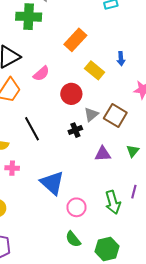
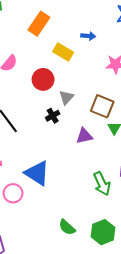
blue arrow: (121, 59) -> (88, 36), turned -72
brown square: (115, 116) -> (102, 106), moved
pink circle: (76, 207) -> (13, 193), moved

